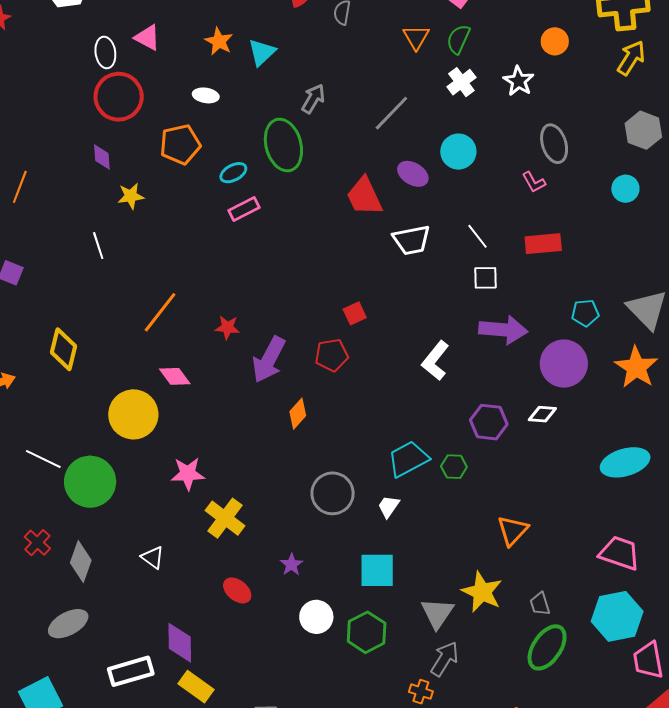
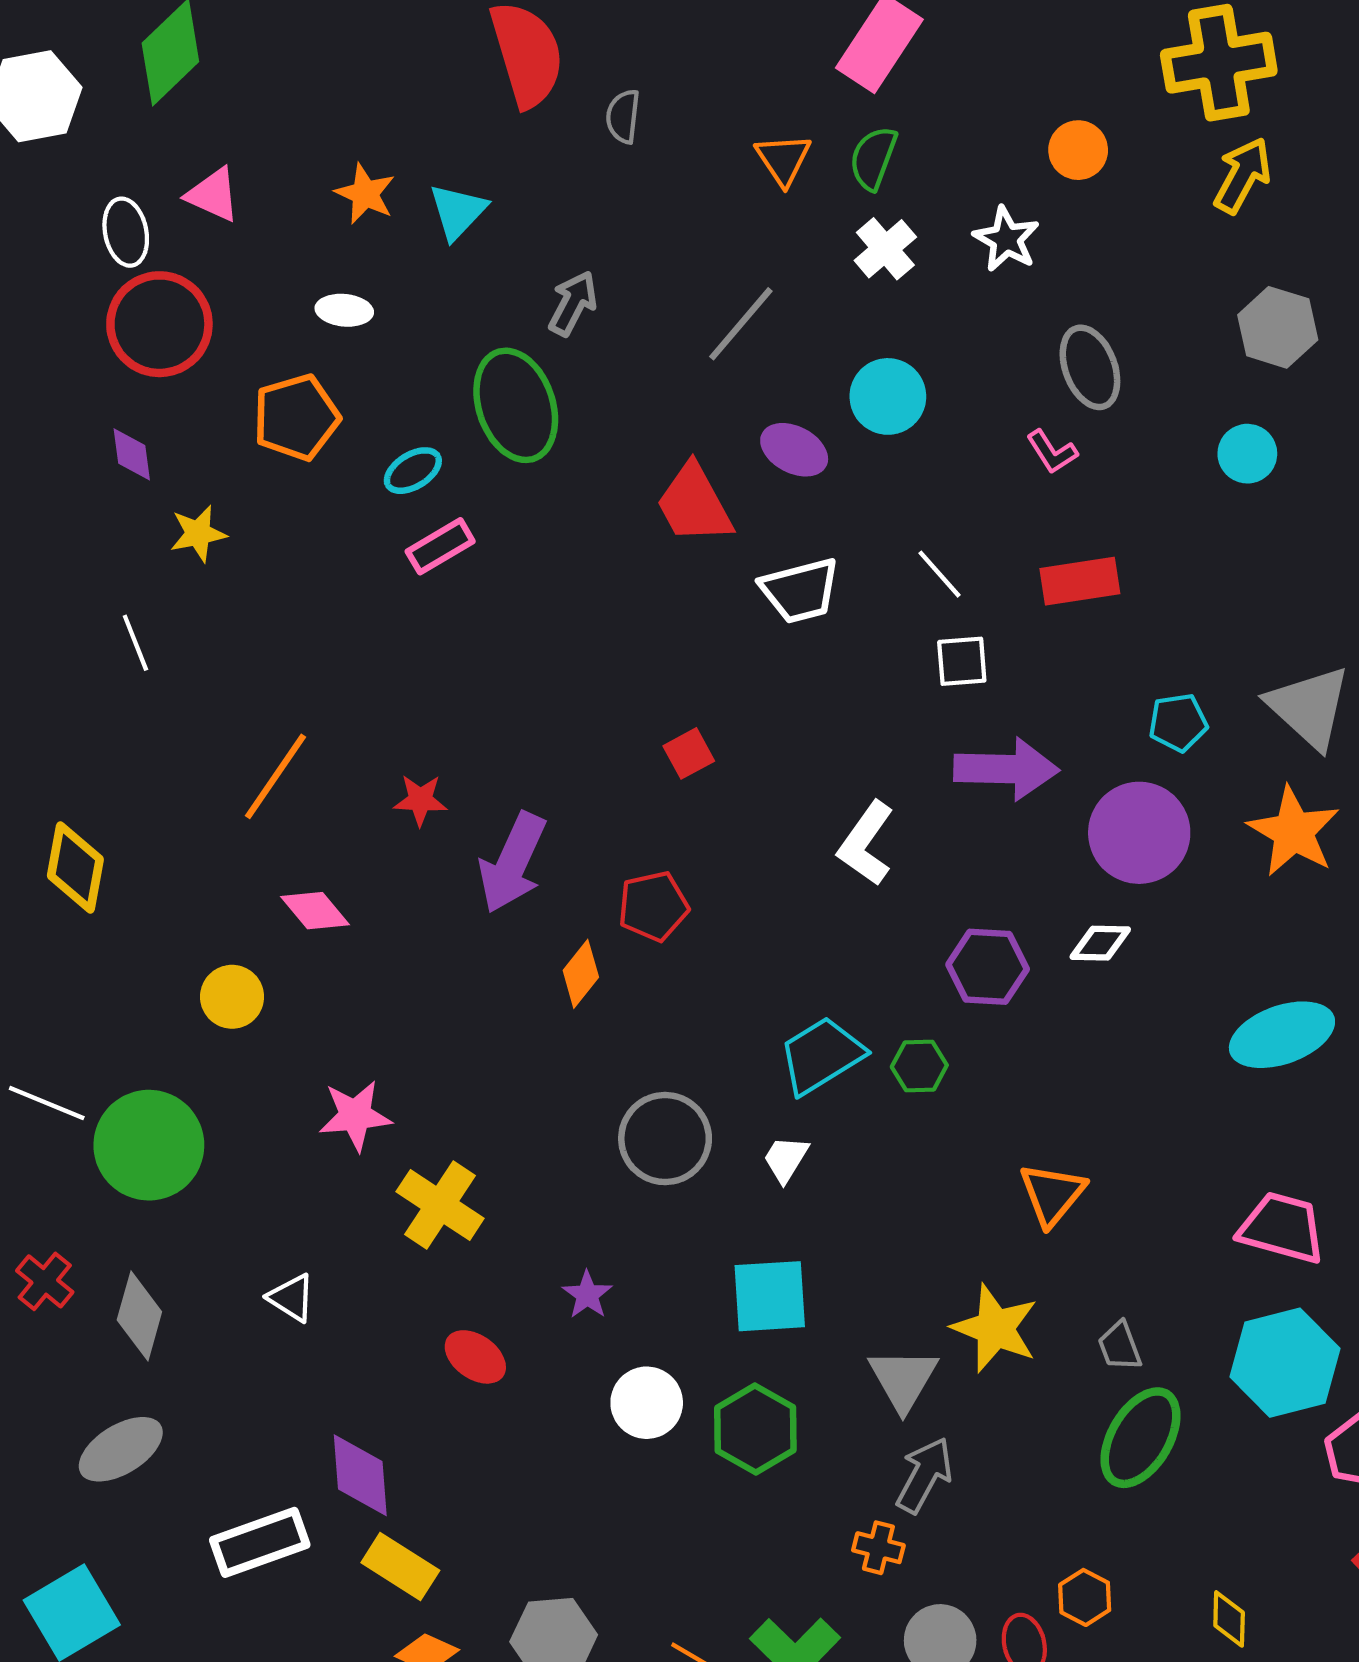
red pentagon: (332, 355) -> (653, 906), moved
yellow circle: (133, 414) -> (232, 997), size x0.6

